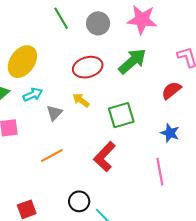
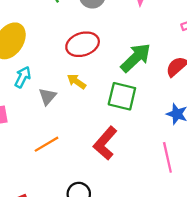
green arrow: (132, 61) -> (136, 58), moved
cyan arrow: (33, 95) -> (23, 77), turned -36
green square: (121, 115) -> (122, 96), turned 32

